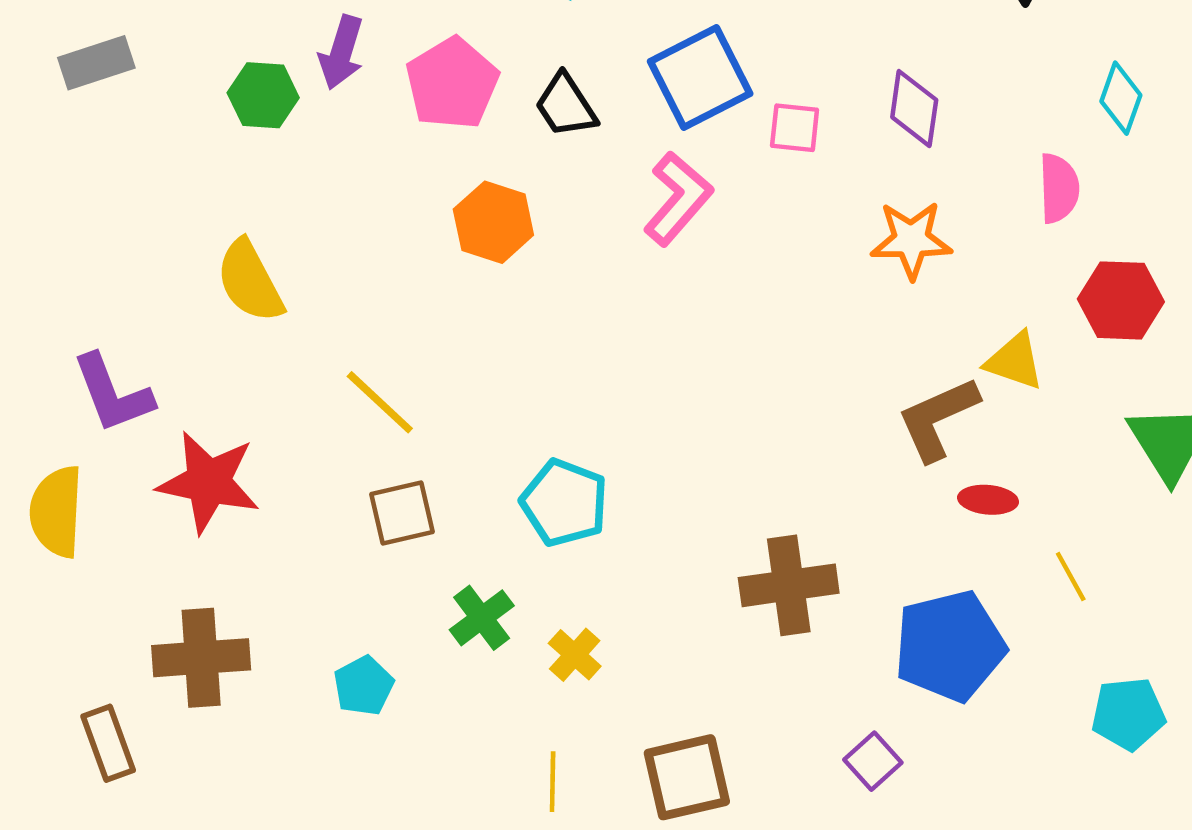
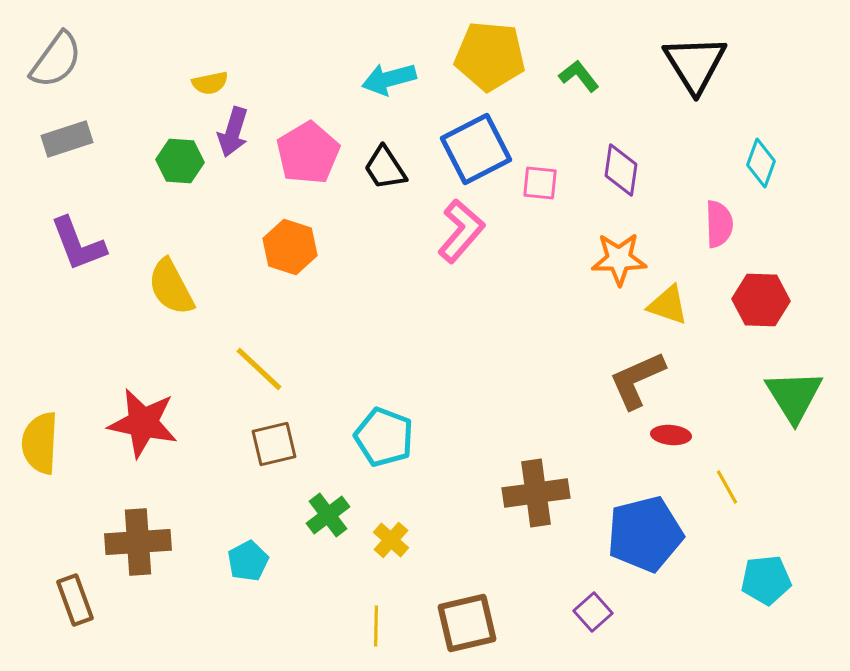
orange hexagon: (493, 222) -> (290, 247), moved
yellow triangle: (1015, 361) -> (668, 305), moved
purple L-shape: (113, 393) -> (78, 244), moved

